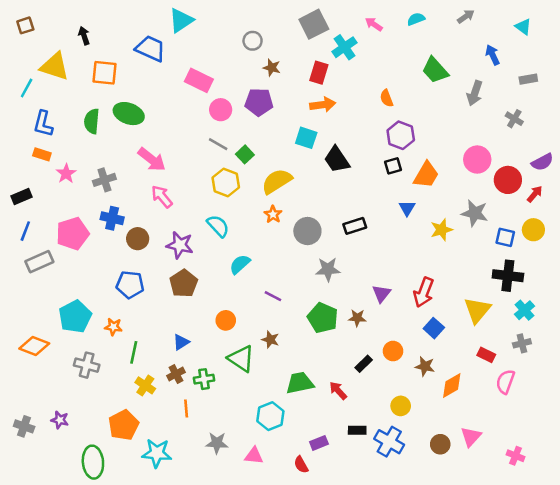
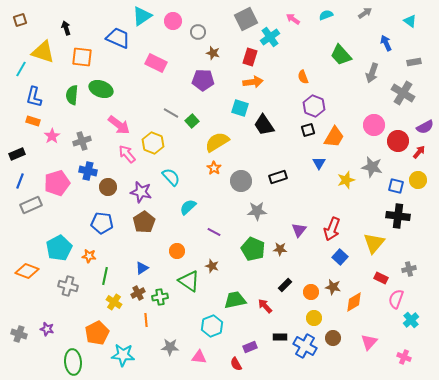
pink circle: (221, 110) -> (173, 21), moved
gray cross: (514, 119) -> (403, 93), size x1.6
yellow hexagon: (226, 182) -> (153, 143), moved
cyan cross: (524, 310) -> (411, 320), moved
orange circle: (393, 351) -> (311, 292), moved
brown circle: (440, 444) -> (333, 338), moved

